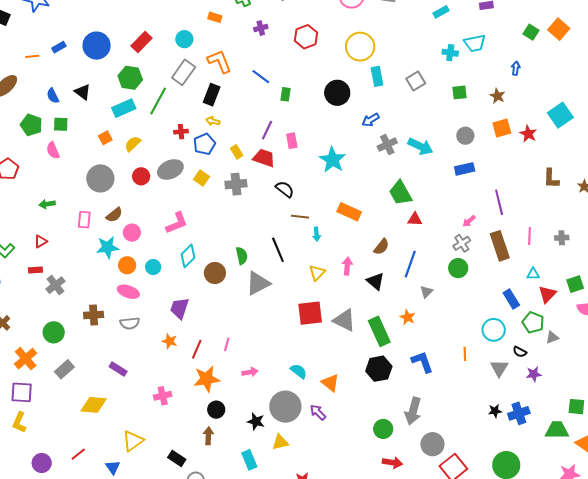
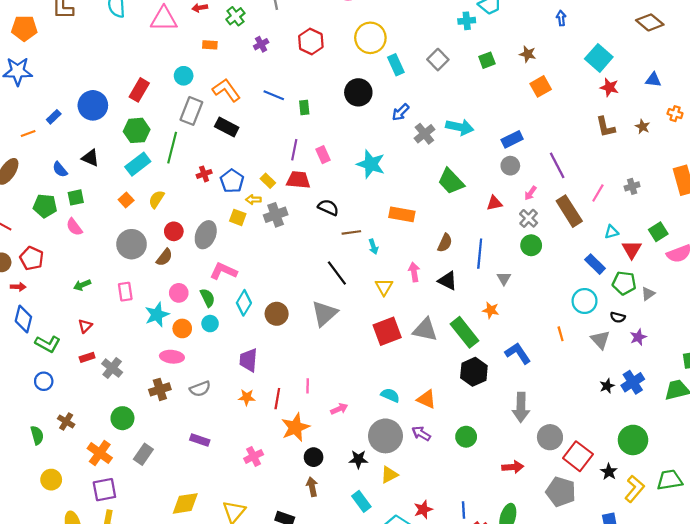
blue arrow: (516, 68) -> (561, 18), moved
black rectangle: (212, 95) -> (227, 127), turned -70
yellow arrow: (213, 121) -> (253, 200), moved
red star: (528, 134) -> (609, 87), moved
gray circle: (465, 136) -> (510, 166), moved
gray ellipse: (170, 169) -> (206, 235), moved, turned -30
brown semicircle: (114, 215) -> (164, 257), moved
red triangle: (415, 219) -> (494, 203), moved
pink L-shape: (177, 223) -> (223, 271), turned -120
pink line: (530, 236) -> (598, 193), turned 42
green semicircle: (242, 256) -> (208, 298), moved
pink ellipse: (128, 292) -> (172, 357), moved
yellow diamond: (94, 405) -> (185, 503), moved
green circle: (383, 429) -> (466, 437), moved

